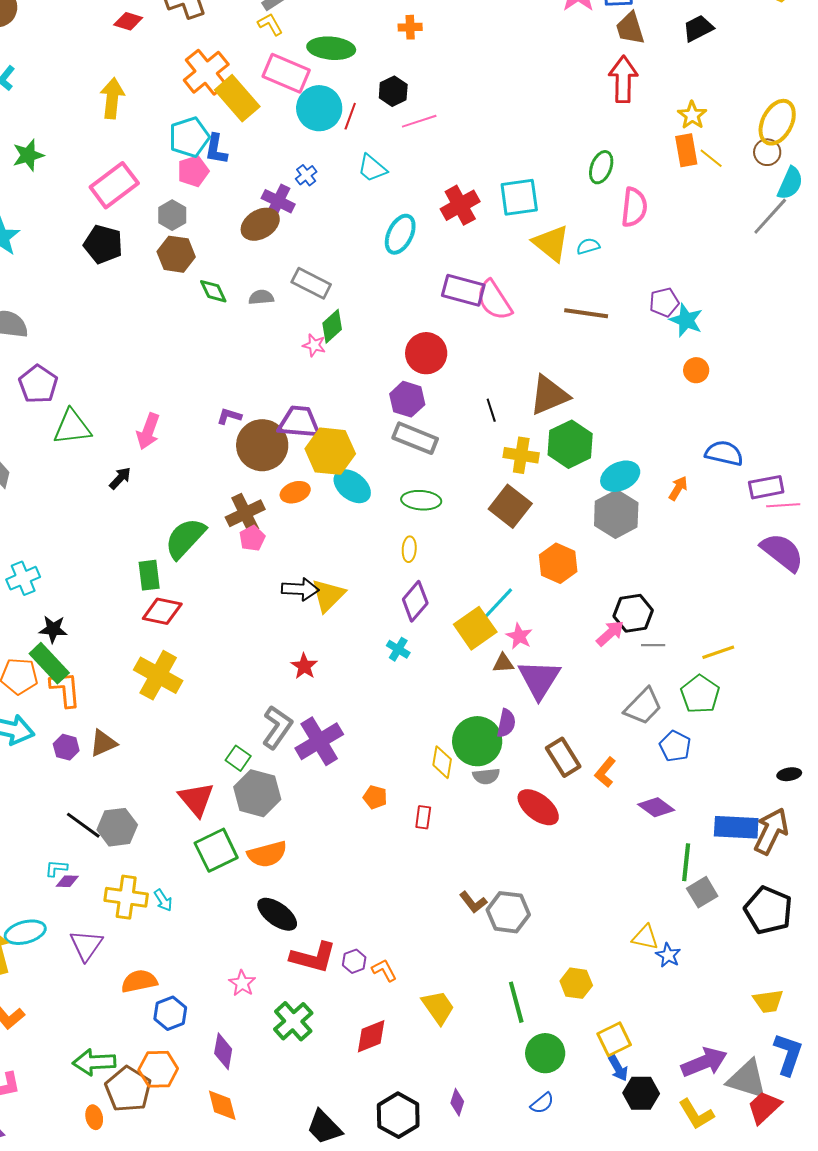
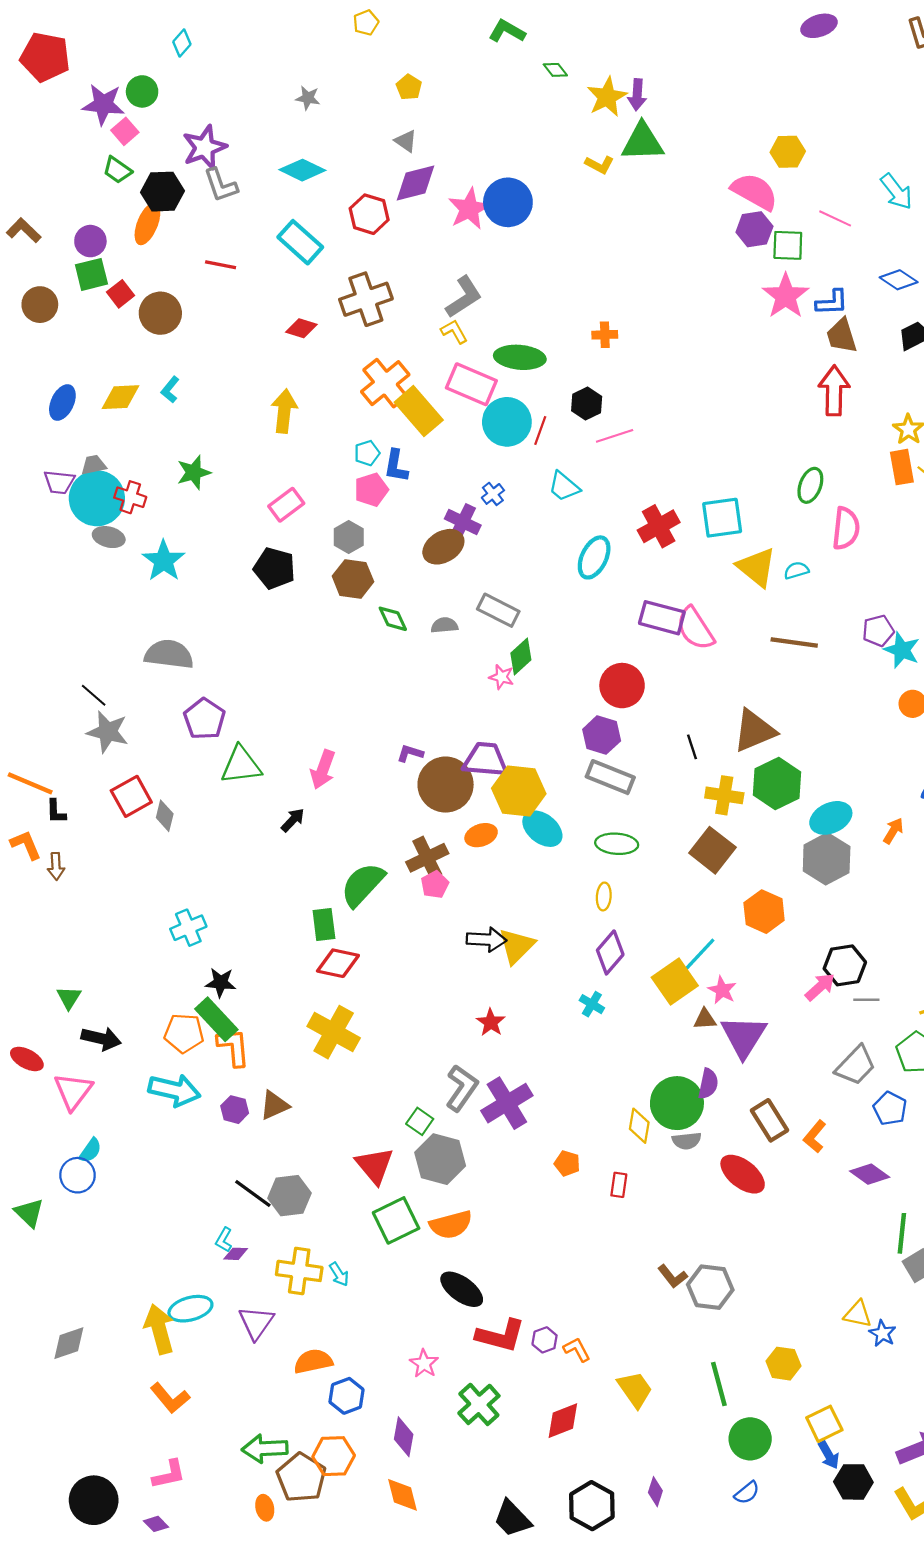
cyan pentagon: (189, 137) -> (367, 453), size x0.6
pink rectangle: (114, 185) -> (286, 505), size x0.7
cyan L-shape: (56, 868) -> (224, 1240), turned -65

